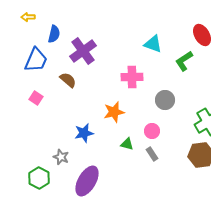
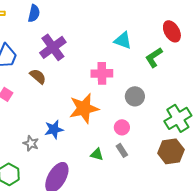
blue semicircle: (54, 34) -> (34, 13), moved
orange star: (114, 112) -> (84, 108), size x1.4
green triangle: (127, 144) -> (97, 154), moved
gray star: (61, 157) -> (31, 143), moved

